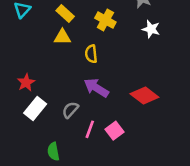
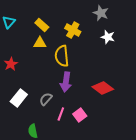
yellow semicircle: (91, 54) -> (62, 56), size x1.5
red star: (26, 82) -> (11, 64), moved
purple arrow: (96, 88) -> (66, 82), turned -114

